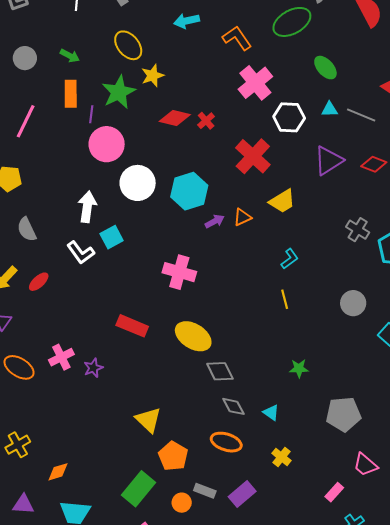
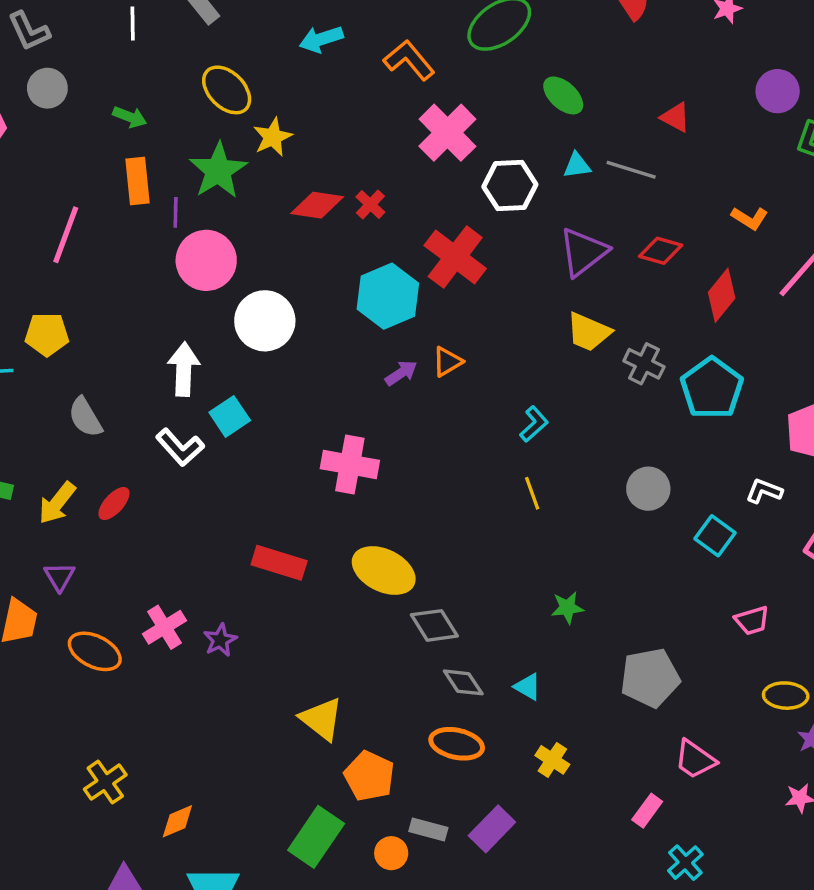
gray circle: (25, 58) -> (47, 88), moved
cyan hexagon: (189, 191) -> (388, 296), moved
yellow trapezoid: (282, 201) -> (589, 332), moved, turned 60

